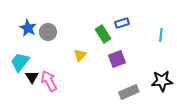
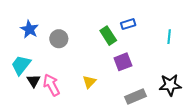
gray circle: (48, 32) -> (59, 39), moved
yellow triangle: (80, 55) -> (89, 82), moved

